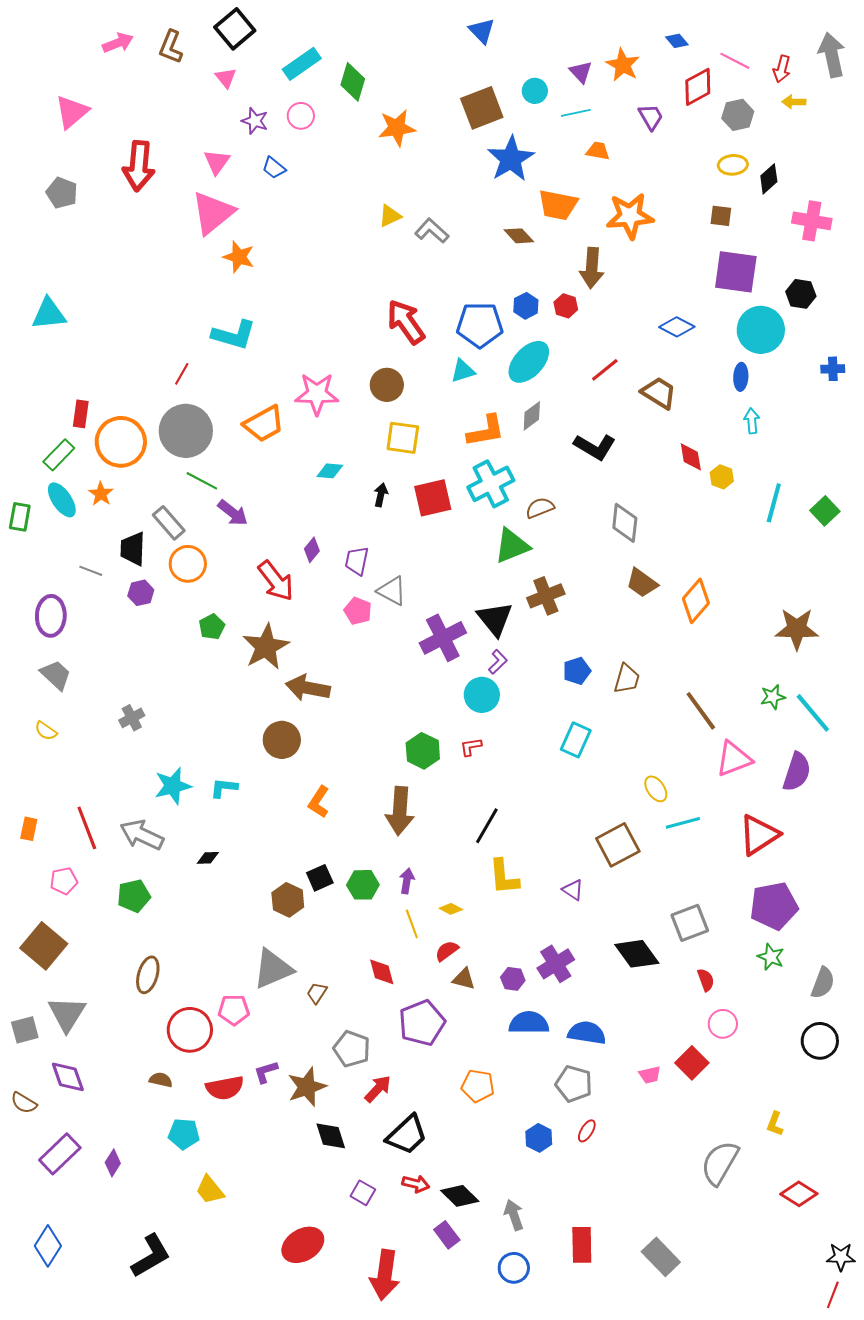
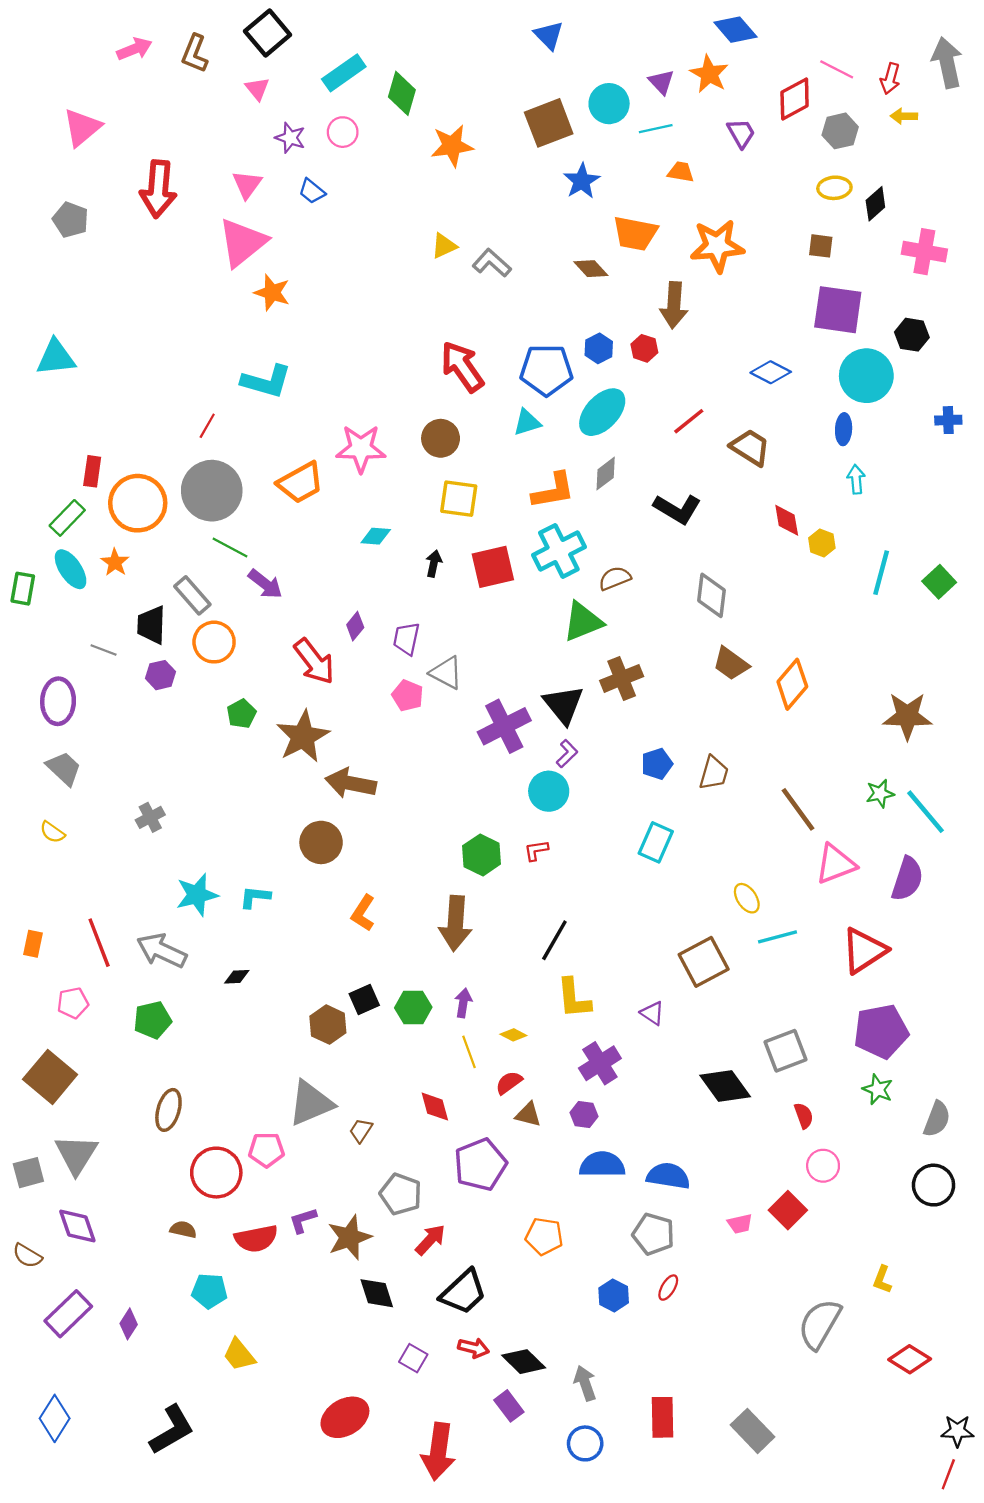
blue diamond: (677, 41) -> (735, 30), moved, size x1.6
cyan circle: (535, 91) -> (609, 104), size x1.4
blue star: (511, 159) -> (582, 181), size x0.7
purple cross: (556, 964) -> (600, 1063), moved

